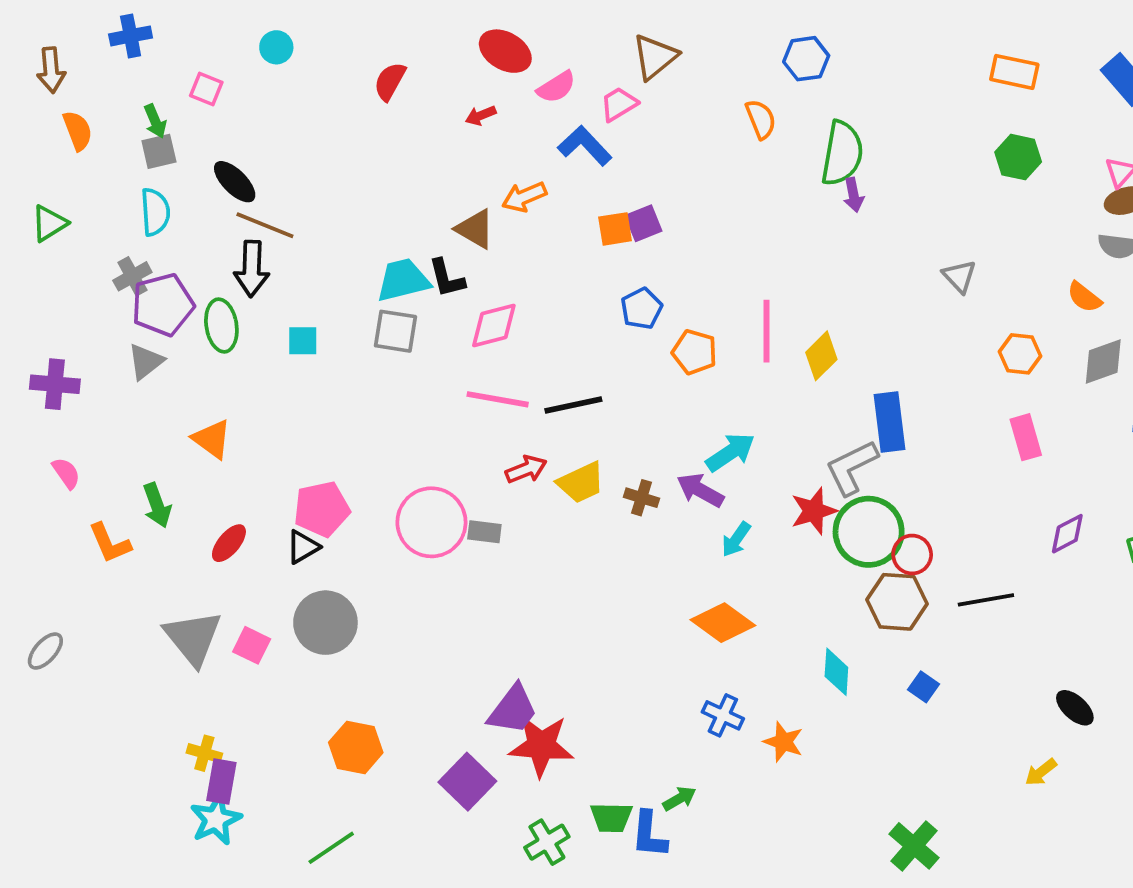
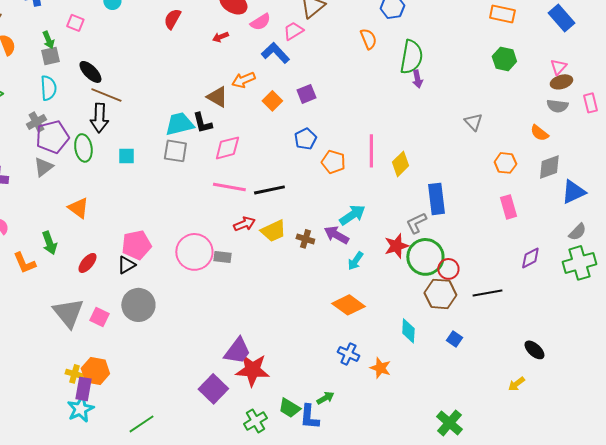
orange square: (615, 229) -> (272, 101), moved, turned -36
gray L-shape: (852, 467) -> (416, 223), size x0.7
orange hexagon: (356, 748) -> (95, 371), moved
green trapezoid: (611, 818) -> (289, 408), turned 30

